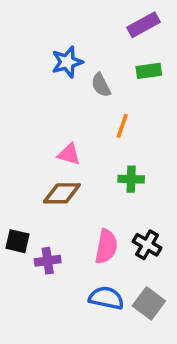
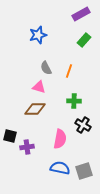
green rectangle: (149, 71) -> (84, 40), turned -40
gray semicircle: (101, 85) -> (46, 68), moved
black cross: (147, 245) -> (83, 125), moved
gray square: (149, 303) -> (84, 171), turned 36

